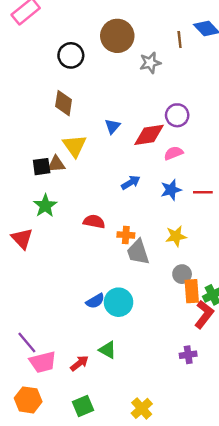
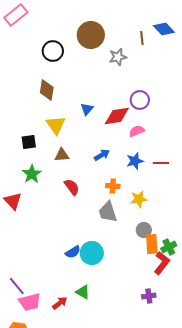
brown triangle: (56, 164) -> (62, 155), moved
red semicircle: (94, 222) -> (72, 187), turned 42
orange cross: (126, 235) -> (113, 186), moved

